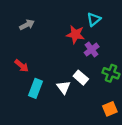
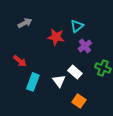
cyan triangle: (94, 19) -> (77, 26), moved
red star: (75, 34) -> (56, 37), moved
orange square: (110, 109) -> (79, 101), moved, turned -32

